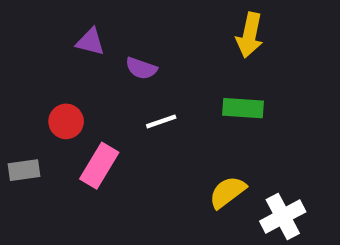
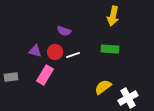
purple triangle: (90, 42) -> (35, 51), moved
red circle: (66, 121) -> (55, 52), moved

